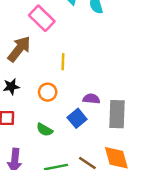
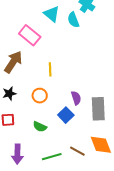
purple semicircle: (91, 99) -> (76, 98), turned 72

